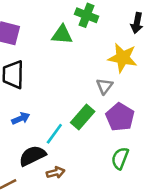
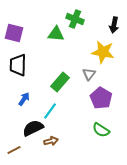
green rectangle: (83, 117) -> (60, 82), moved
blue arrow: (21, 118) -> (24, 99), turned -32
green semicircle: (120, 158) -> (101, 130), turned -78

